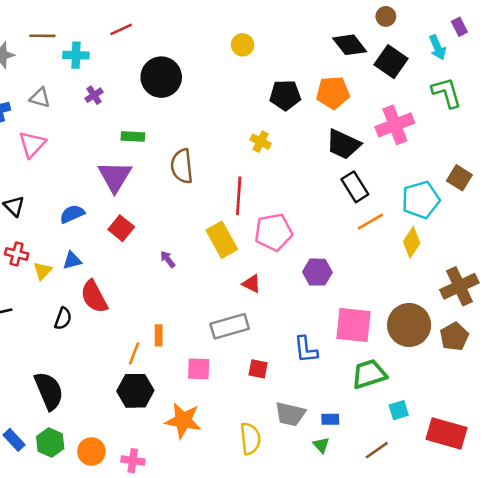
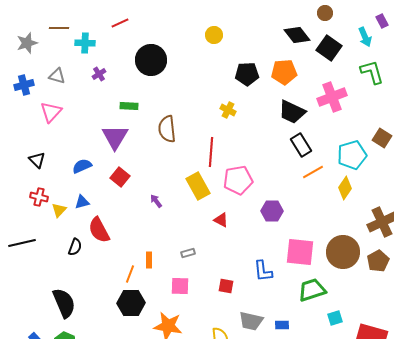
gray rectangle: (230, 326) -> (188, 253), moved, size x0.5

